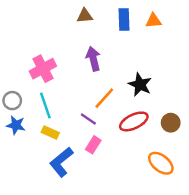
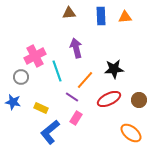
black star: (140, 85) -> (114, 69), turned -30
gray circle: (12, 101) -> (21, 77), moved
cyan line: (45, 105) -> (57, 71), moved

